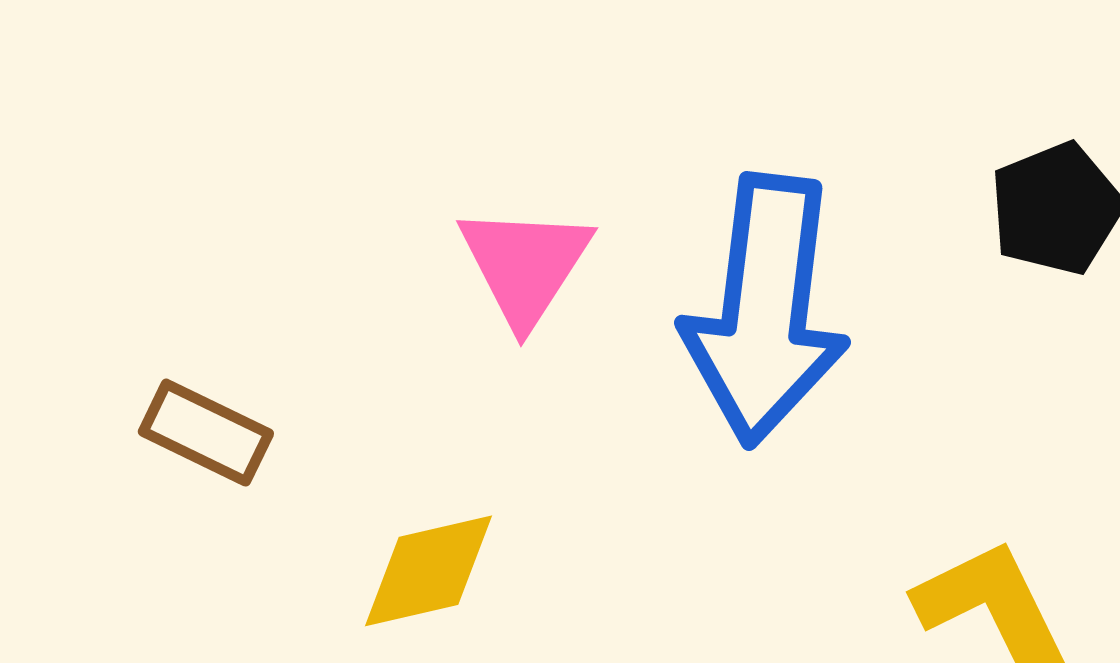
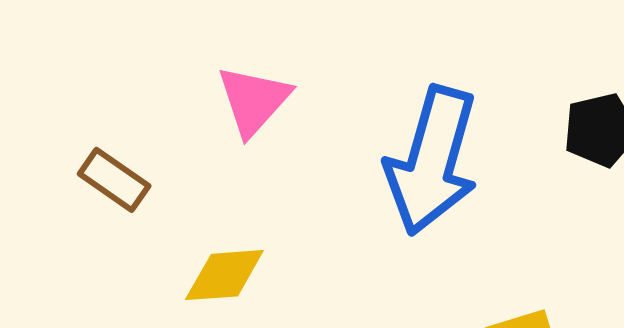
pink triangle: (525, 265) -> (254, 100), moved

